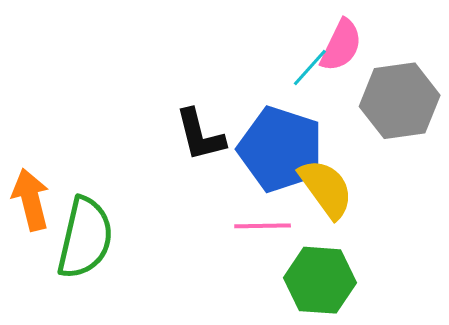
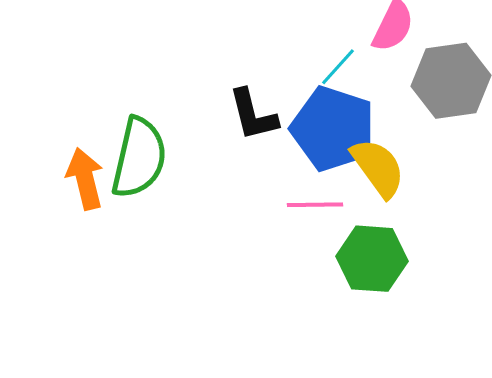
cyan line: (310, 68) -> (338, 67), moved
green semicircle: (85, 238) -> (139, 158), moved

